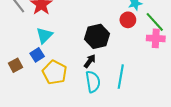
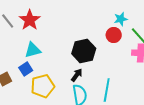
cyan triangle: (44, 35) -> (33, 50), turned 30
yellow pentagon: (55, 72) -> (43, 86), turned 30

